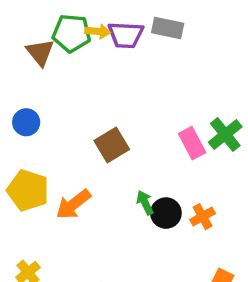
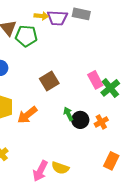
green pentagon: (72, 33) -> (26, 36), moved
green cross: (225, 134) -> (110, 88), moved

